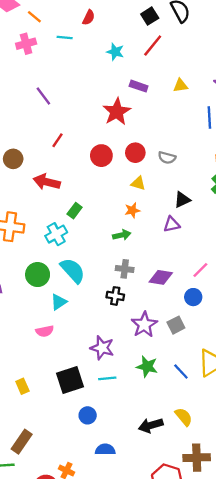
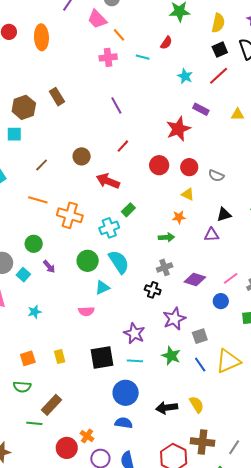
gray cross: (125, 269) -> (165, 267), turned -35
gray square: (176, 325) -> (200, 336), moved
blue circle: (88, 415) -> (126, 393), moved, size x1.6

